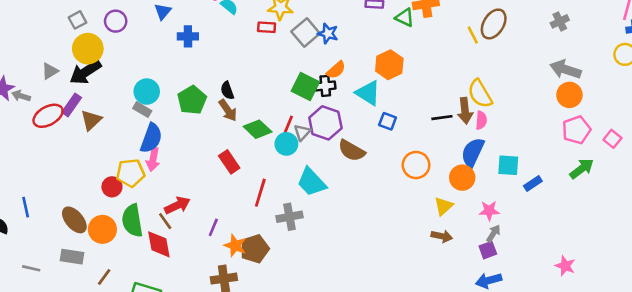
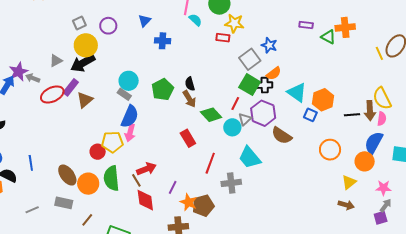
gray square: (306, 33) -> (250, 59), moved
orange hexagon: (389, 65) -> (323, 100), moved
red line: (288, 124) -> (235, 104), moved
red diamond: (159, 244) -> (145, 200), moved
gray line: (31, 268) -> (32, 210), turned -40

